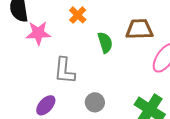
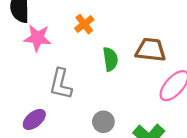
gray circle: (95, 102) -> (103, 122), moved

